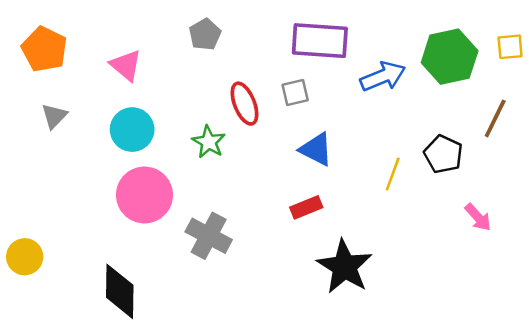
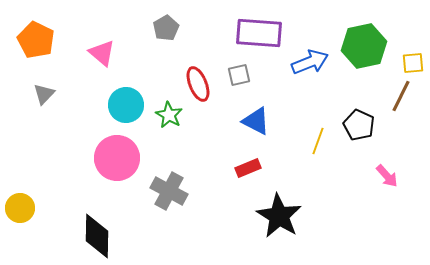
yellow square: (510, 47) -> (413, 63), moved
cyan circle: (132, 130) -> (126, 105), moved

